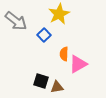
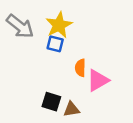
yellow star: (59, 14) -> (59, 25), moved
blue square: (44, 35) -> (55, 44), turned -32

